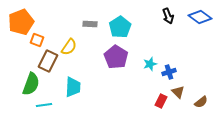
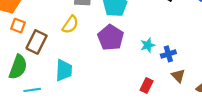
orange square: (37, 40) -> (18, 26), moved
yellow semicircle: (69, 47) -> (70, 25), moved
red rectangle: (161, 101) -> (147, 86), moved

